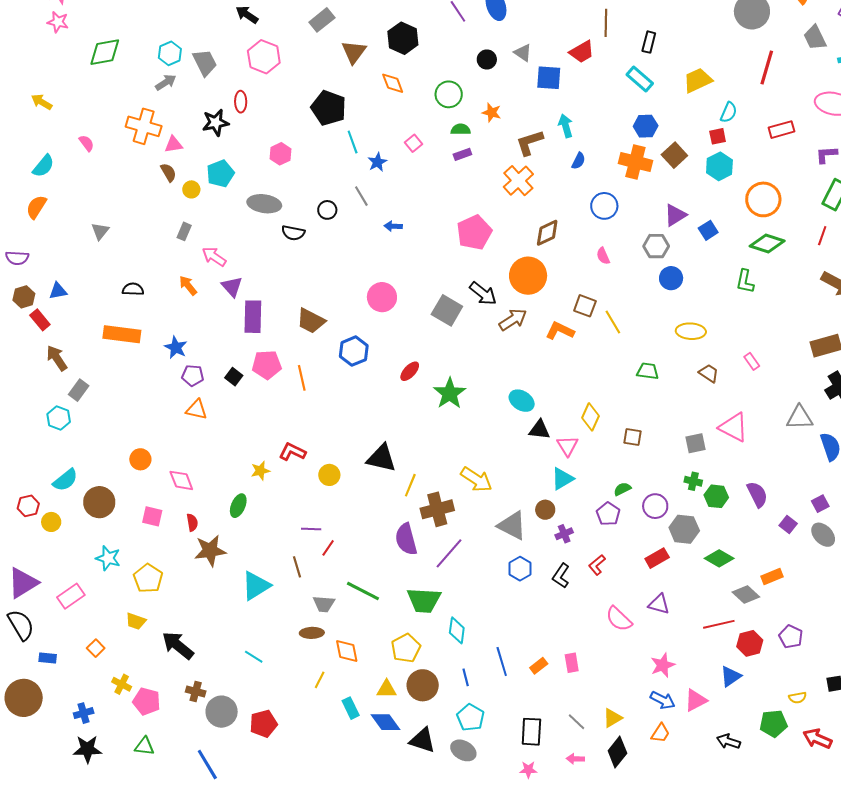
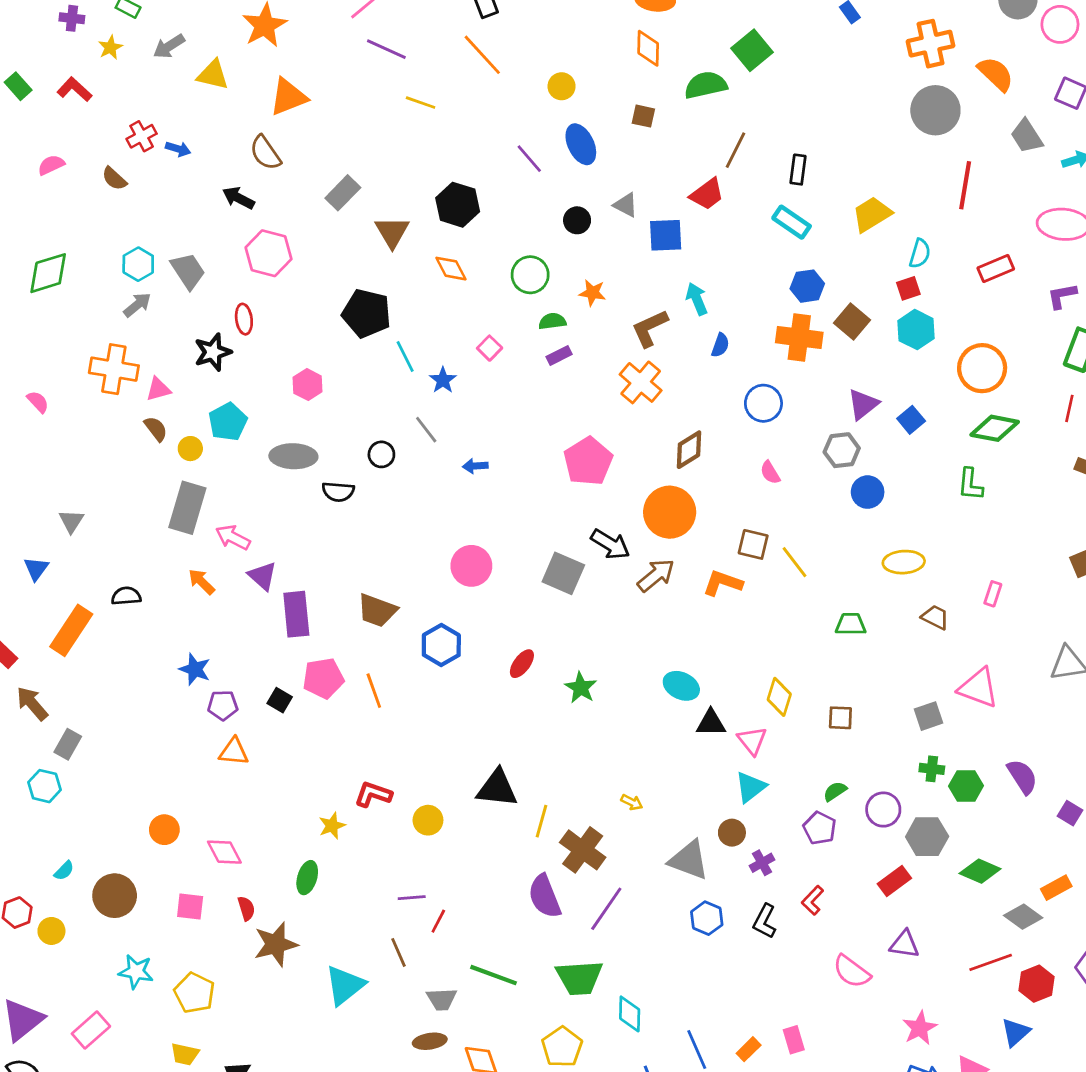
brown line: (606, 23) -> (736, 150), turned 32
gray rectangle: (184, 231) -> (187, 508), size x2.0
blue triangle: (58, 291) -> (36, 569), moved, turned -36
orange rectangle: (122, 334) -> (71, 630), moved, turned -57
pink rectangle: (752, 361) -> (993, 594), turned 60
green star: (450, 393) -> (581, 688), size x0.7
yellow arrow: (476, 479) -> (632, 802), size x0.5
cyan semicircle: (65, 480) -> (64, 871), size x0.6
brown cross: (437, 509) -> (583, 850), turned -32

